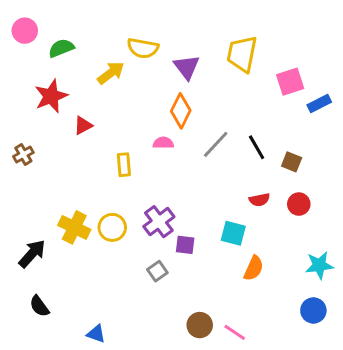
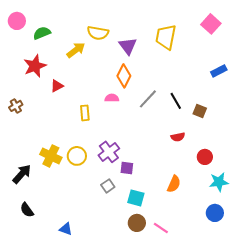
pink square: (290, 82) -> (211, 24), moved, turned -30
red circle: (299, 204) -> (205, 157), moved
cyan square: (233, 233) -> (136, 198), moved

